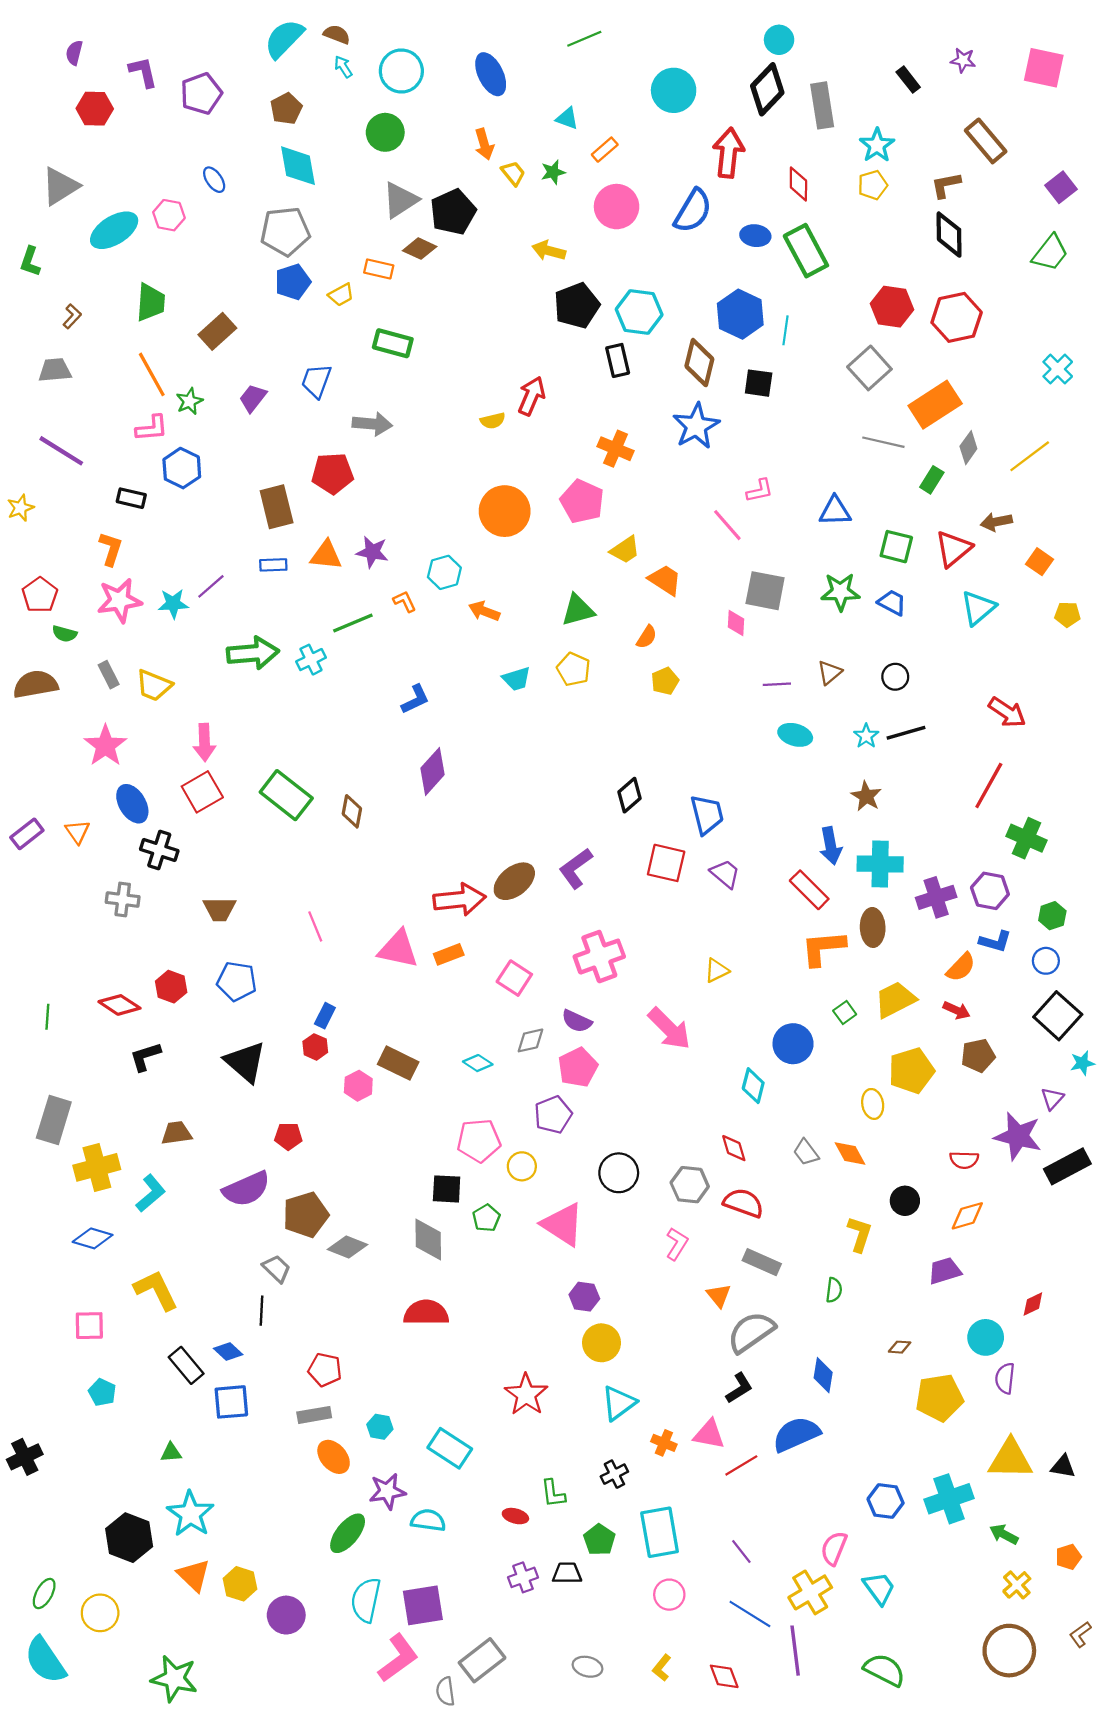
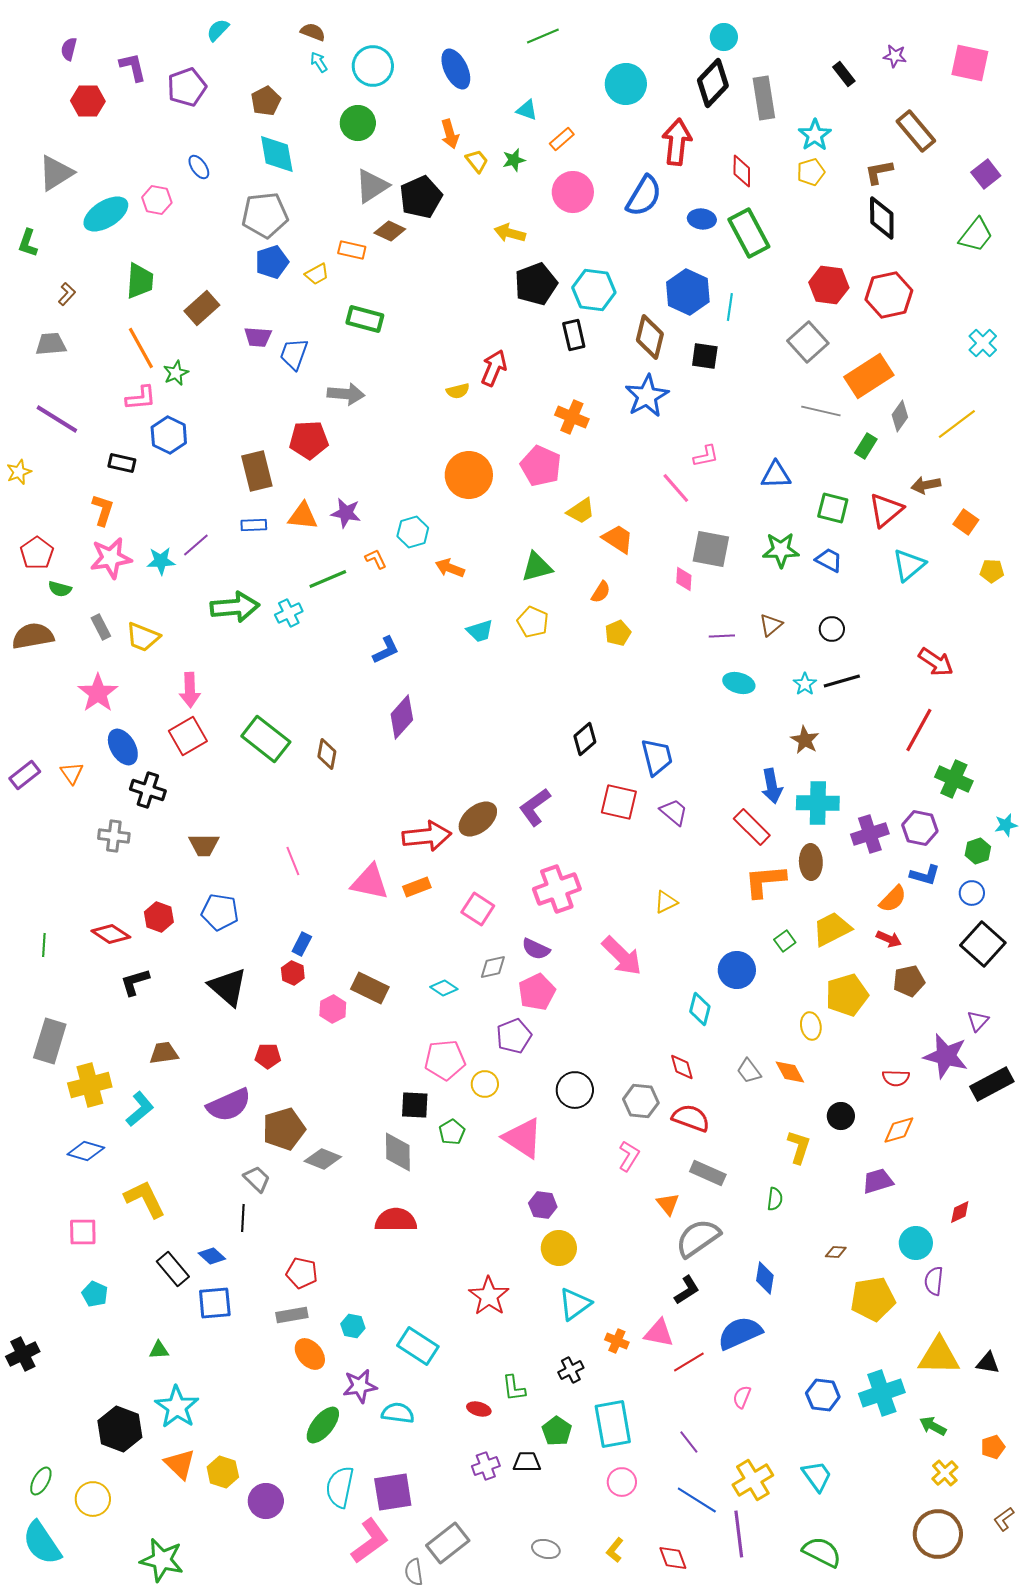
cyan semicircle: (284, 39) -> (218, 30), moved, size x0.6
purple trapezoid: (253, 398) -> (258, 337), moved, turned -124
cyan star: (1082, 1063) -> (1006, 825), moved
pink semicircle: (834, 1548) -> (742, 1397), moved, size x0.7

